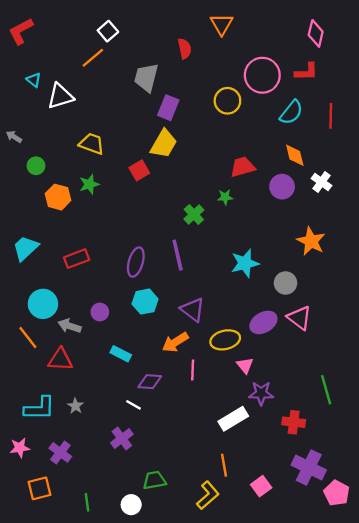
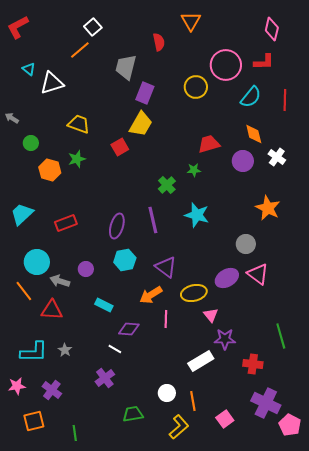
cyan star: (245, 263) -> (197, 215), moved, turned 30
white circle: (131, 505) -> (167, 393), moved

